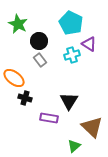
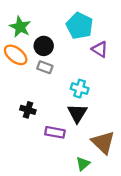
cyan cross: (72, 55) -> (80, 89), moved, turned 35
gray rectangle: (40, 60) -> (45, 67), turned -32
orange ellipse: (14, 78) -> (16, 55), moved

